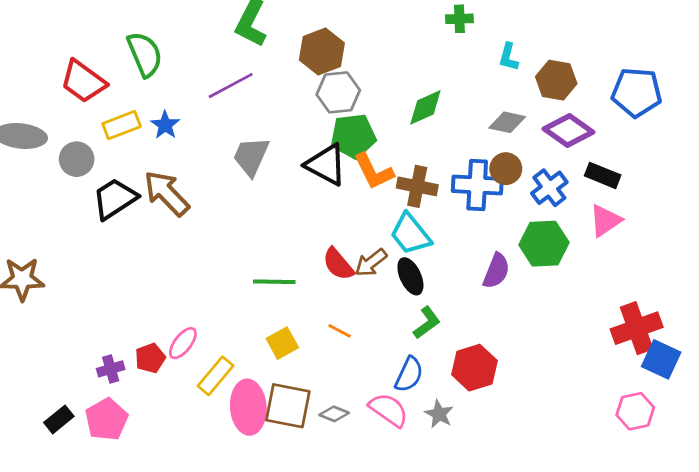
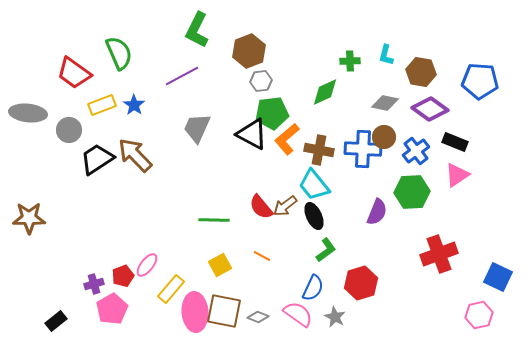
green cross: (459, 19) -> (350, 61), moved
gray hexagon: (338, 92) -> (261, 81), size x0.7
orange L-shape: (374, 171) -> (287, 139), turned 76
red cross: (637, 328) -> (439, 254), moved
pink pentagon: (107, 419) -> (112, 309), moved

